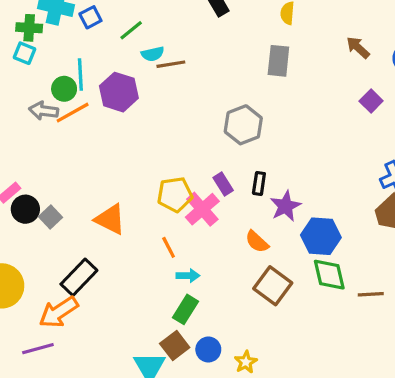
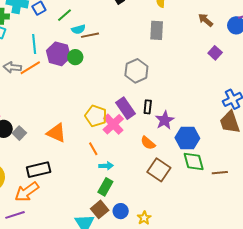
green circle: (64, 89) -> (75, 57), moved
purple rectangle: (223, 184) -> (126, 108), size x1.5
yellow pentagon: (175, 195) -> (96, 116), turned 30
black rectangle: (79, 277) -> (39, 170), turned 35

